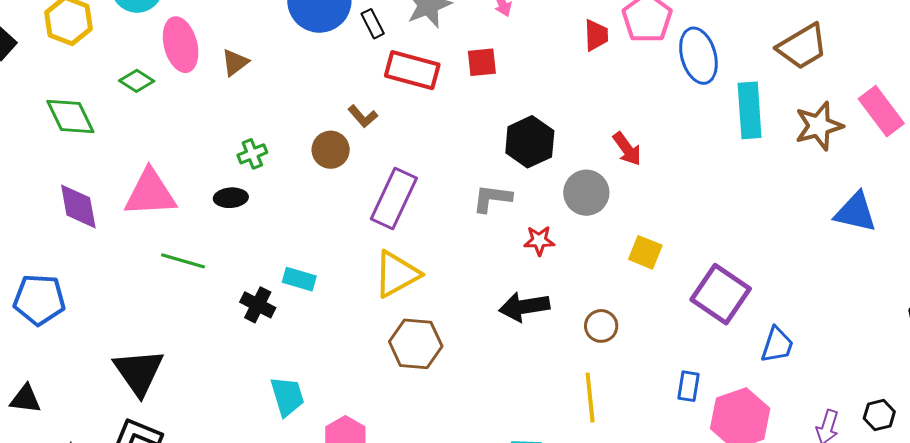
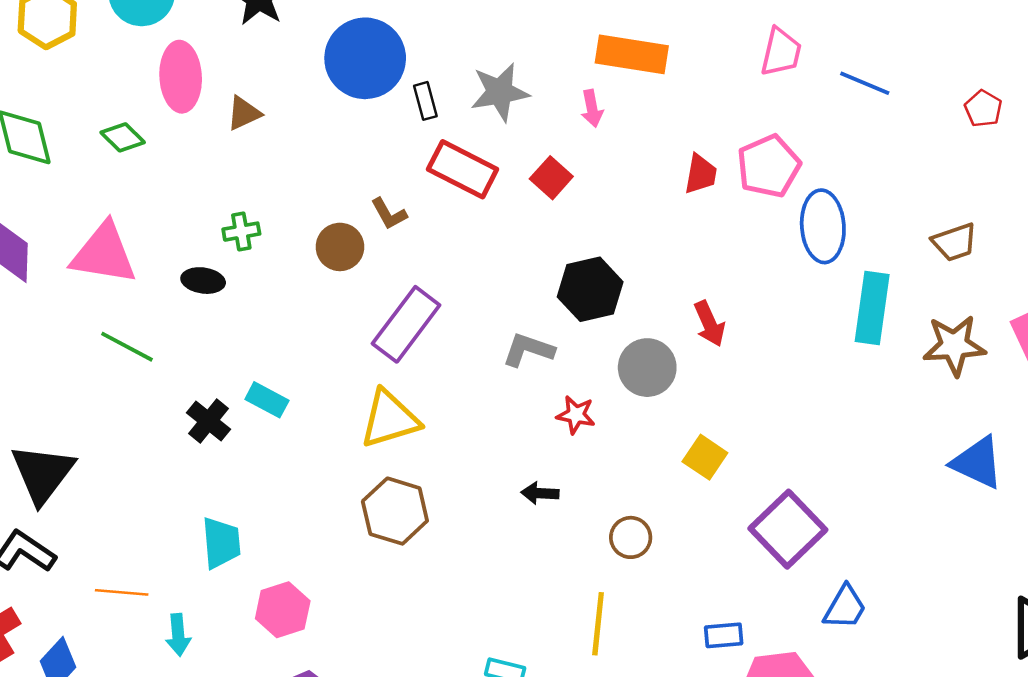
brown trapezoid: (802, 46) -> (955, 242), size x0.7
red square: (482, 62) -> (551, 178), turned 36
green diamond: (137, 81) -> (123, 137), moved
black arrow: (524, 307) -> (540, 493), size x0.6
blue rectangle: (688, 386) -> (724, 635), turned 64

